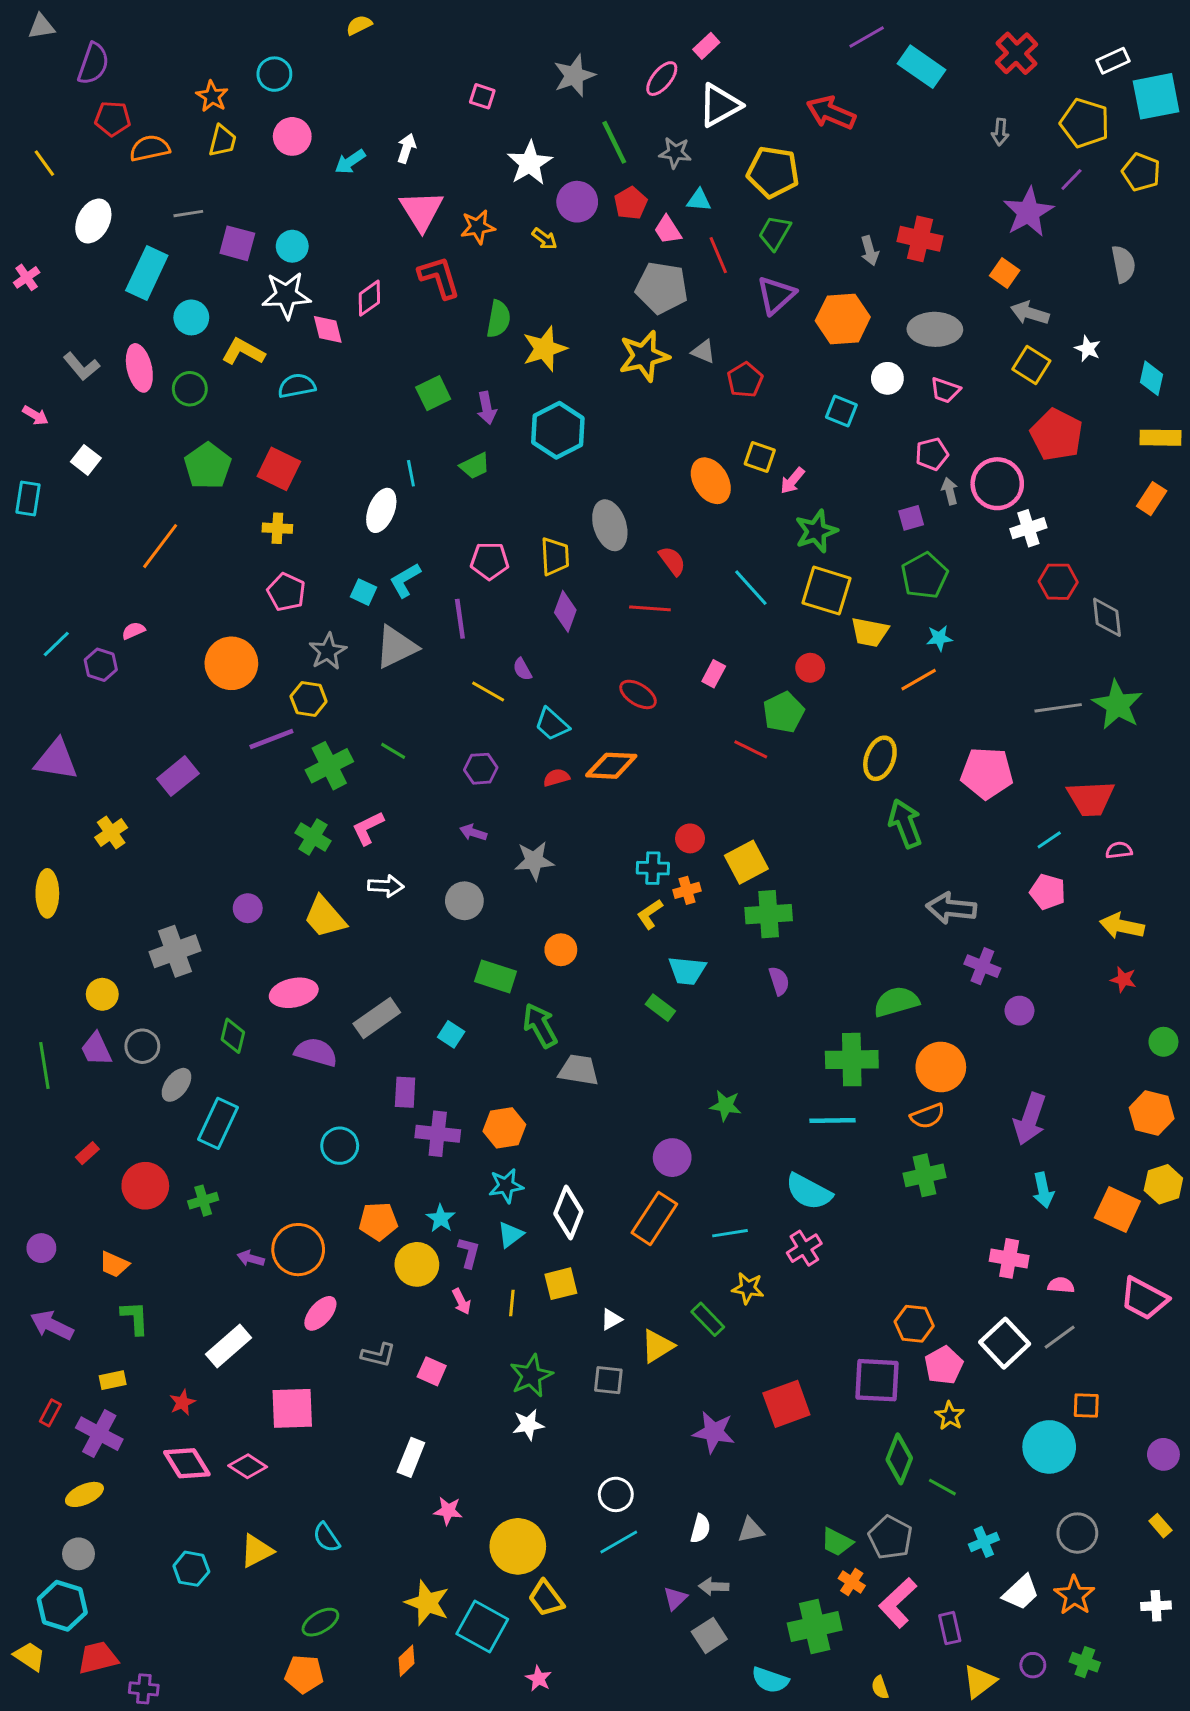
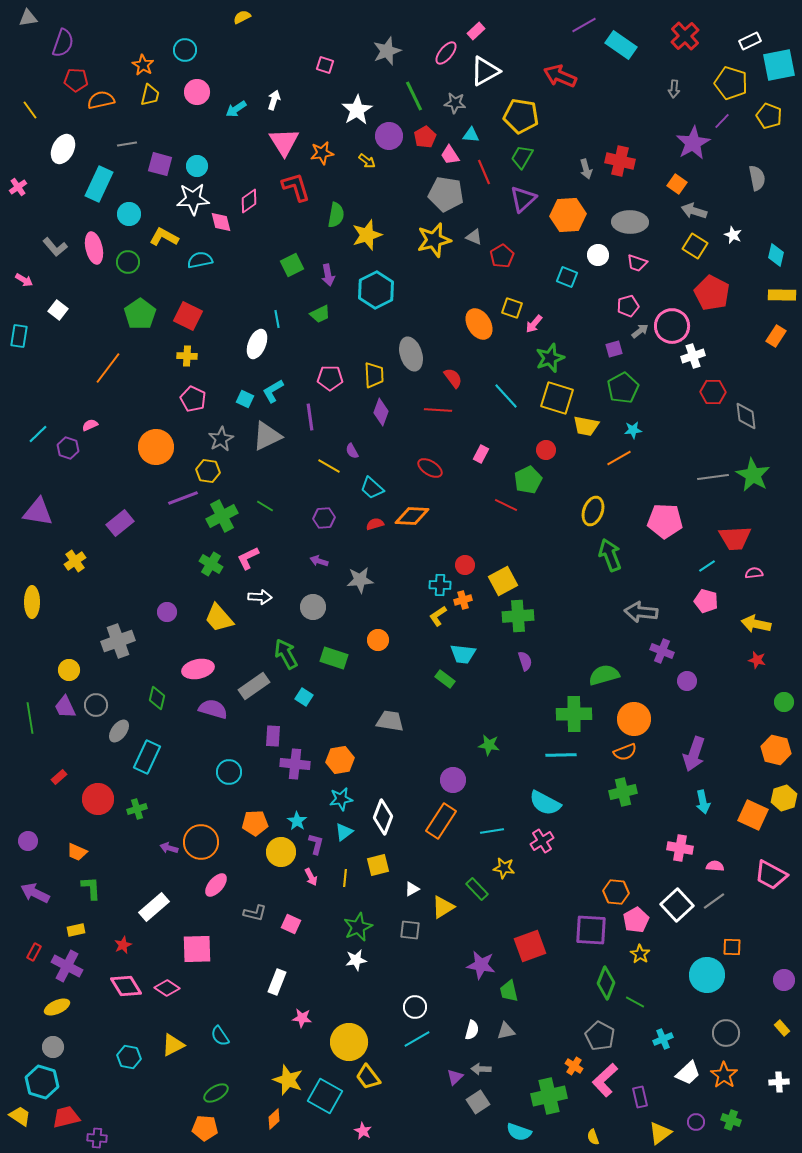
gray arrow: (950, 491) -> (640, 331), turned 66
green arrow: (540, 1025) -> (286, 654), moved
green trapezoid: (837, 1542) -> (509, 991), moved, turned 50

